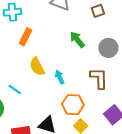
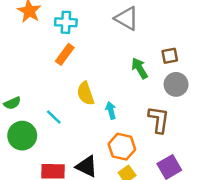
brown square: (98, 11) -> (170, 56), moved
orange rectangle: (25, 37) -> (65, 54), moved

